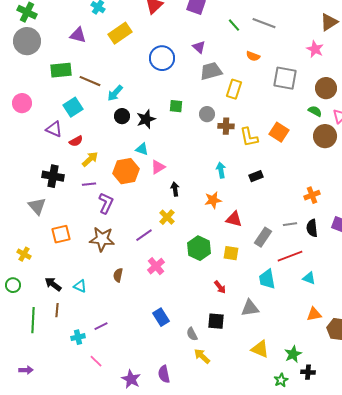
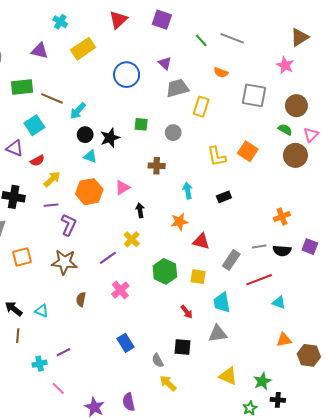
brown cross: (226, 126) -> (157, 166), moved
cyan triangle: (142, 149) -> (90, 156), moved
black semicircle: (312, 228) -> (282, 251), turned -78
cyan trapezoid: (267, 279) -> (222, 302), moved

